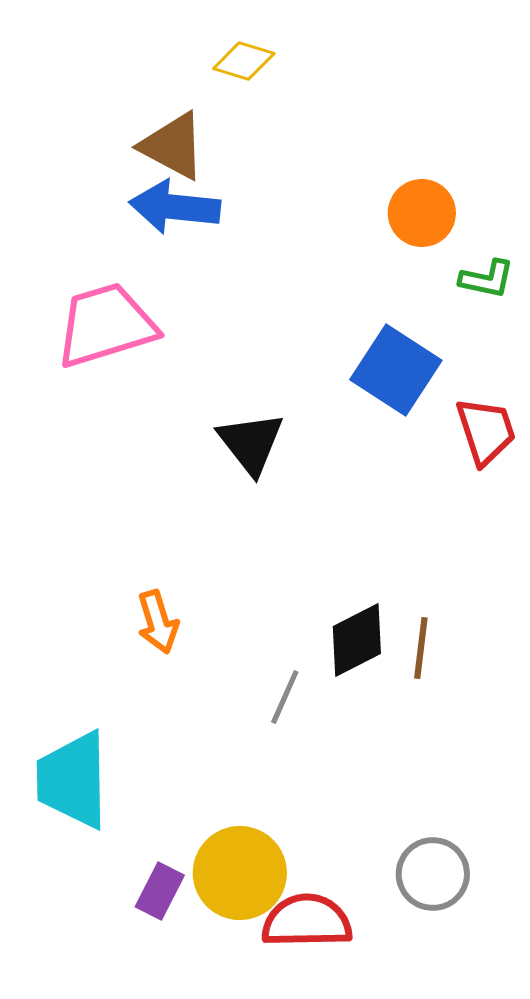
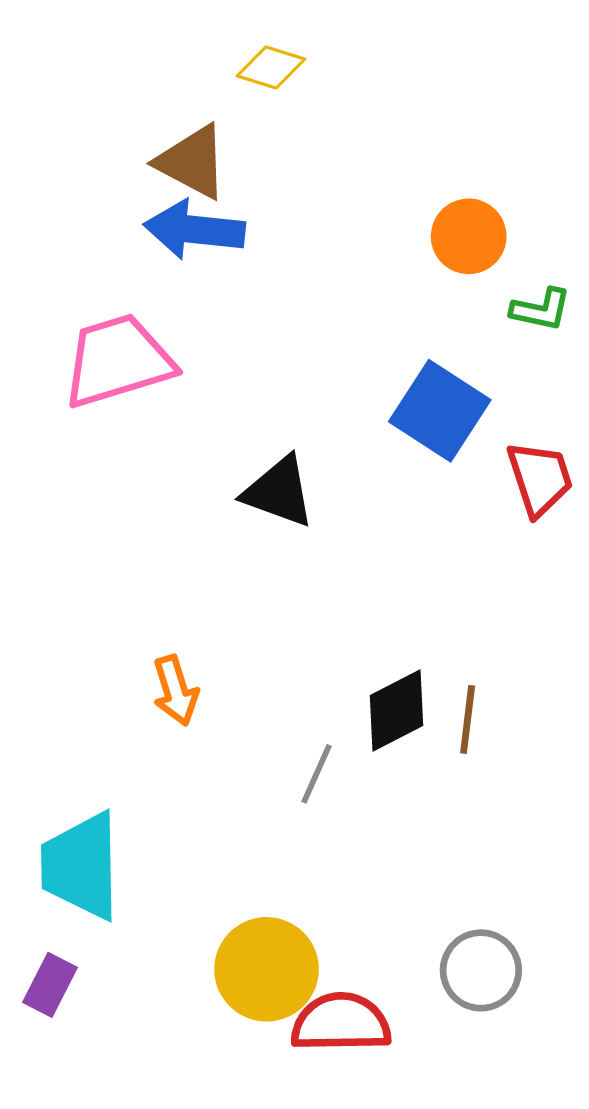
black triangle: (251, 443) -> (279, 492), turned -32
purple rectangle: (160, 891) -> (50, 985), moved

